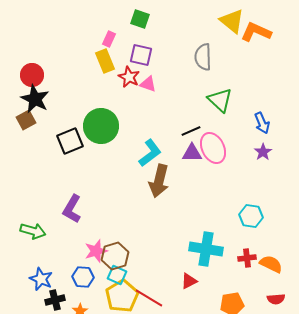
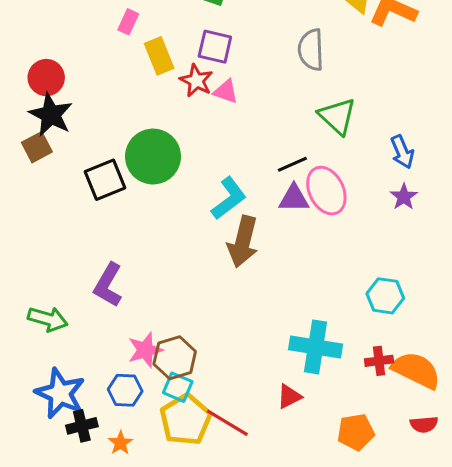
pink rectangle: (109, 39) -> (128, 22), moved
orange semicircle: (271, 264) -> (416, 370), size x1.4
blue star: (41, 279) -> (60, 393), size x1.4

